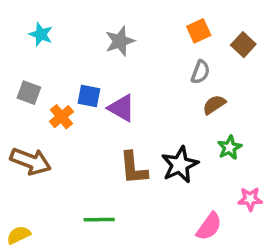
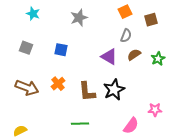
brown square: (243, 45) -> (151, 20), turned 32
purple triangle: (121, 108) -> (109, 57), moved
orange cross: (61, 117) -> (58, 84), moved
green star: (230, 148) -> (158, 59), moved
green line: (99, 220) -> (80, 124), moved

